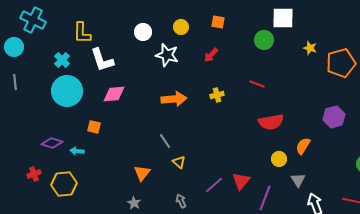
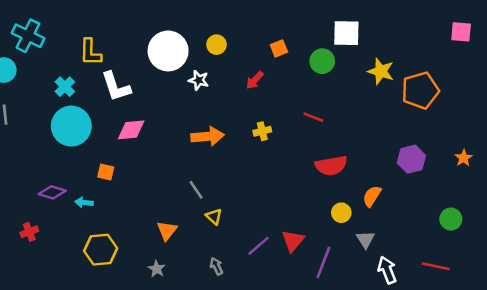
orange square: (218, 22) -> (279, 48), moved, turned -32
white circle: (143, 32) -> (168, 51), size x1.8
yellow star: (310, 48) -> (381, 71), size x1.5
white star: (167, 55) -> (199, 80), size x0.7
yellow hexagon: (64, 184) -> (101, 250), moved

